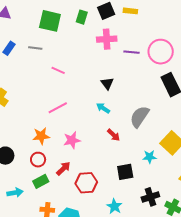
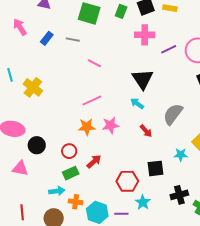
purple line: (131, 52) -> (169, 49), turned -35
black triangle: (107, 83) -> (143, 79), size x1.6
orange star: (41, 136) -> (87, 127), moved
pink star: (72, 140) -> (111, 125), moved
red hexagon: (86, 183) -> (127, 181), moved
cyan arrow: (15, 193) -> (57, 191), moved

